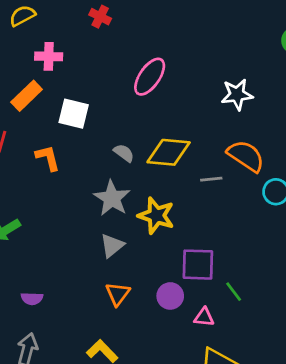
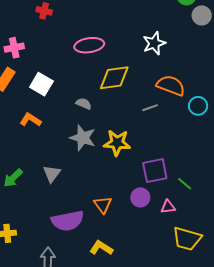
pink ellipse: (150, 77) -> (89, 45), turned 60
white square: (74, 114) -> (41, 84), turned 30
yellow diamond: (169, 152) -> (114, 78), moved
orange L-shape: (48, 158) -> (31, 120), turned -30
gray triangle: (112, 246) -> (52, 174), moved
purple semicircle: (32, 299) -> (68, 221), moved, size x2.0

